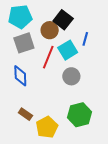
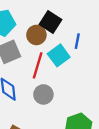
gray circle: (71, 76) -> (43, 94), moved

